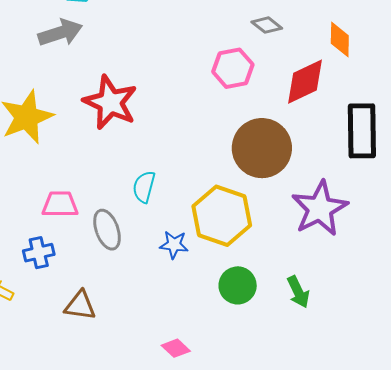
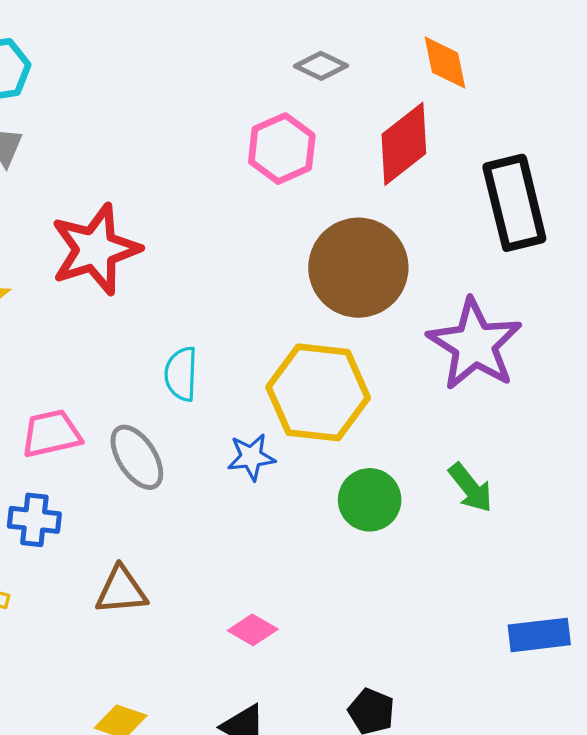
red star: (110, 102) -> (95, 249), turned -30
blue cross: (39, 253) -> (34, 520), turned 32
pink diamond: (176, 348) -> (253, 630), moved

